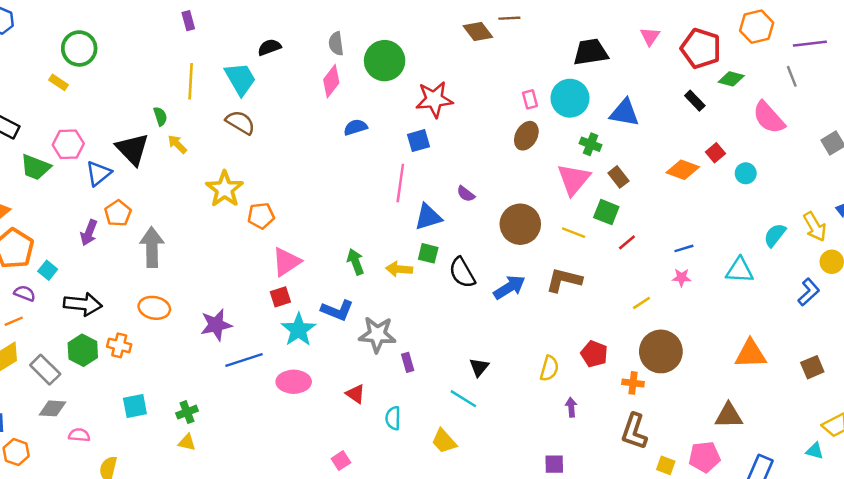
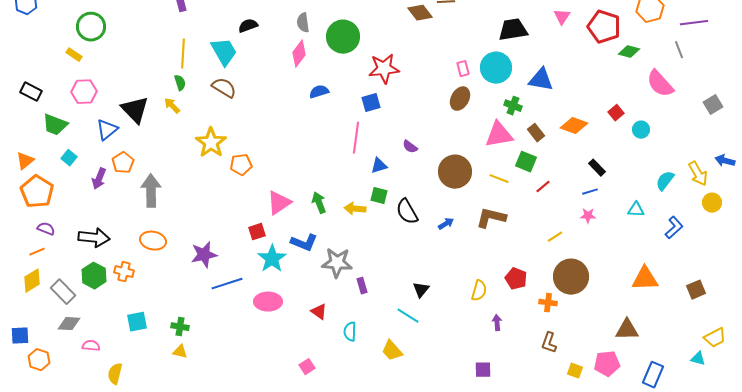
black rectangle: (695, 101) -> (597, 168), moved
green semicircle: (160, 116) -> (180, 83), moved
pink hexagon: (68, 144) -> (84, 92), moved
orange diamond: (683, 170) -> (574, 126), moved
pink triangle: (574, 179) -> (499, 135), turned 40
blue triangle: (428, 217) -> (379, 166), size x0.7
pink triangle: (286, 262) -> (279, 203), moved
cyan square: (48, 270) -> (69, 158), moved
cyan triangle: (740, 270) -> (636, 210), size x0.7
blue arrow: (509, 287) -> (446, 224), size x0.6
blue L-shape: (809, 292) -> (674, 228), moved
green cross: (187, 412) -> (180, 327), turned 30
brown L-shape: (634, 431) -> (549, 343), size x0.7

